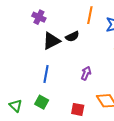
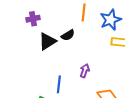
purple cross: (39, 17) -> (33, 19), turned -32
blue line: (46, 74) -> (59, 84), moved

